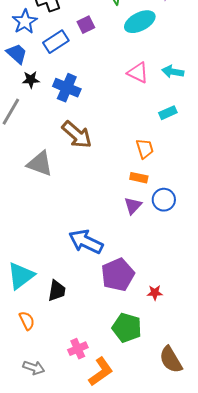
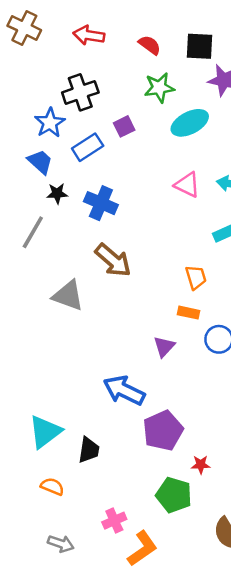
purple triangle: (133, 206) -> (164, 347), moved
red star: (155, 293) -> (201, 465), moved
orange semicircle: (27, 321) -> (52, 486), turned -42

